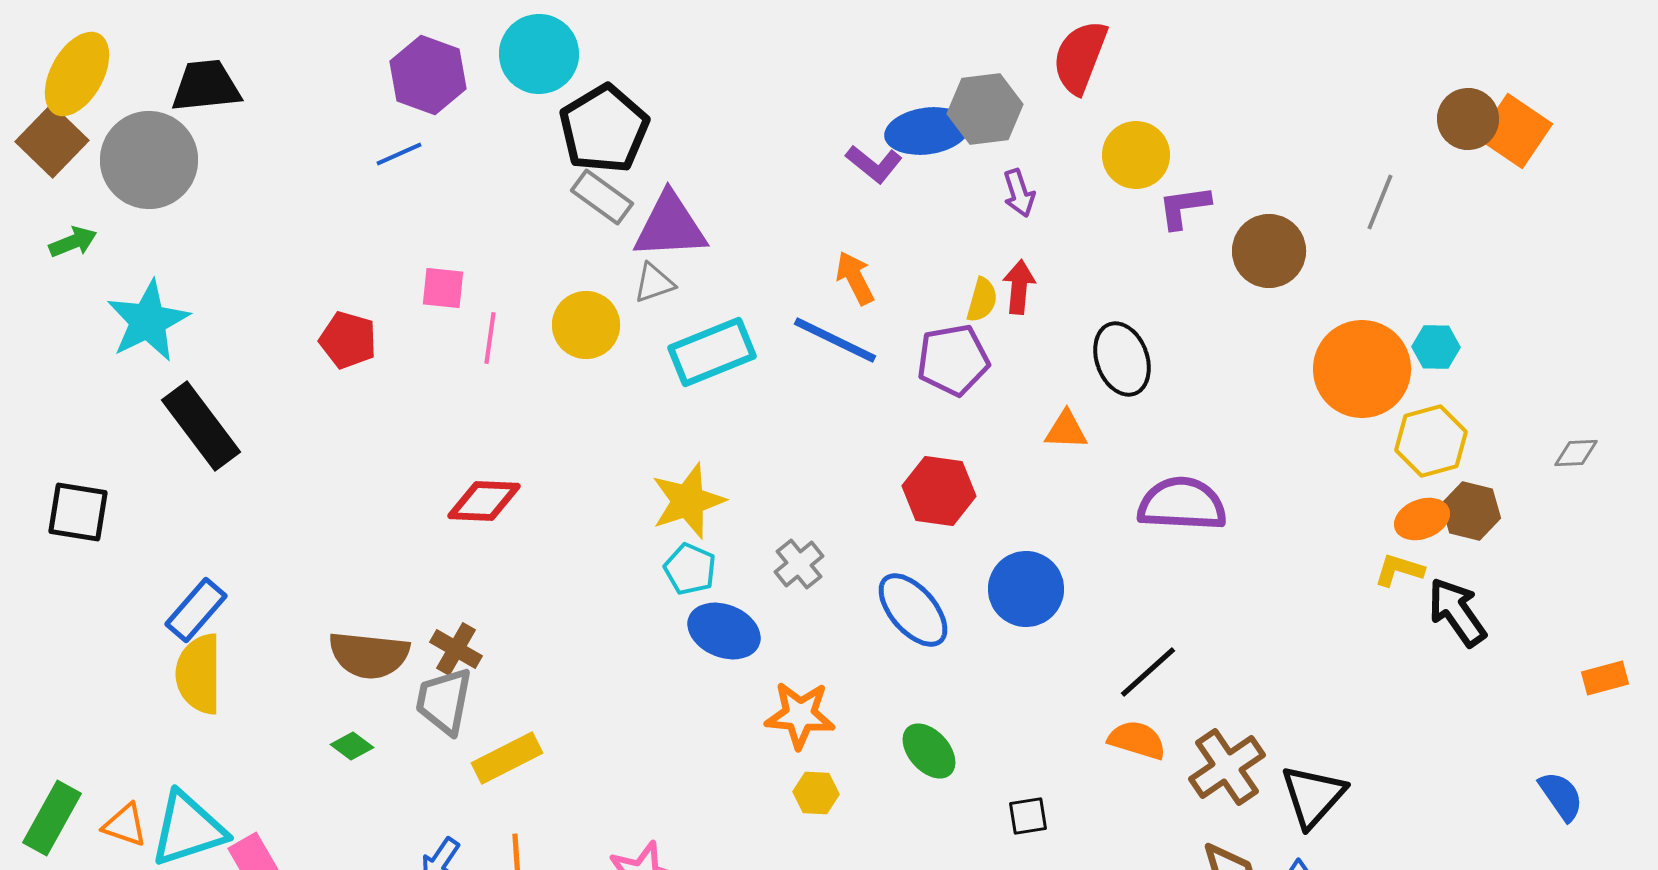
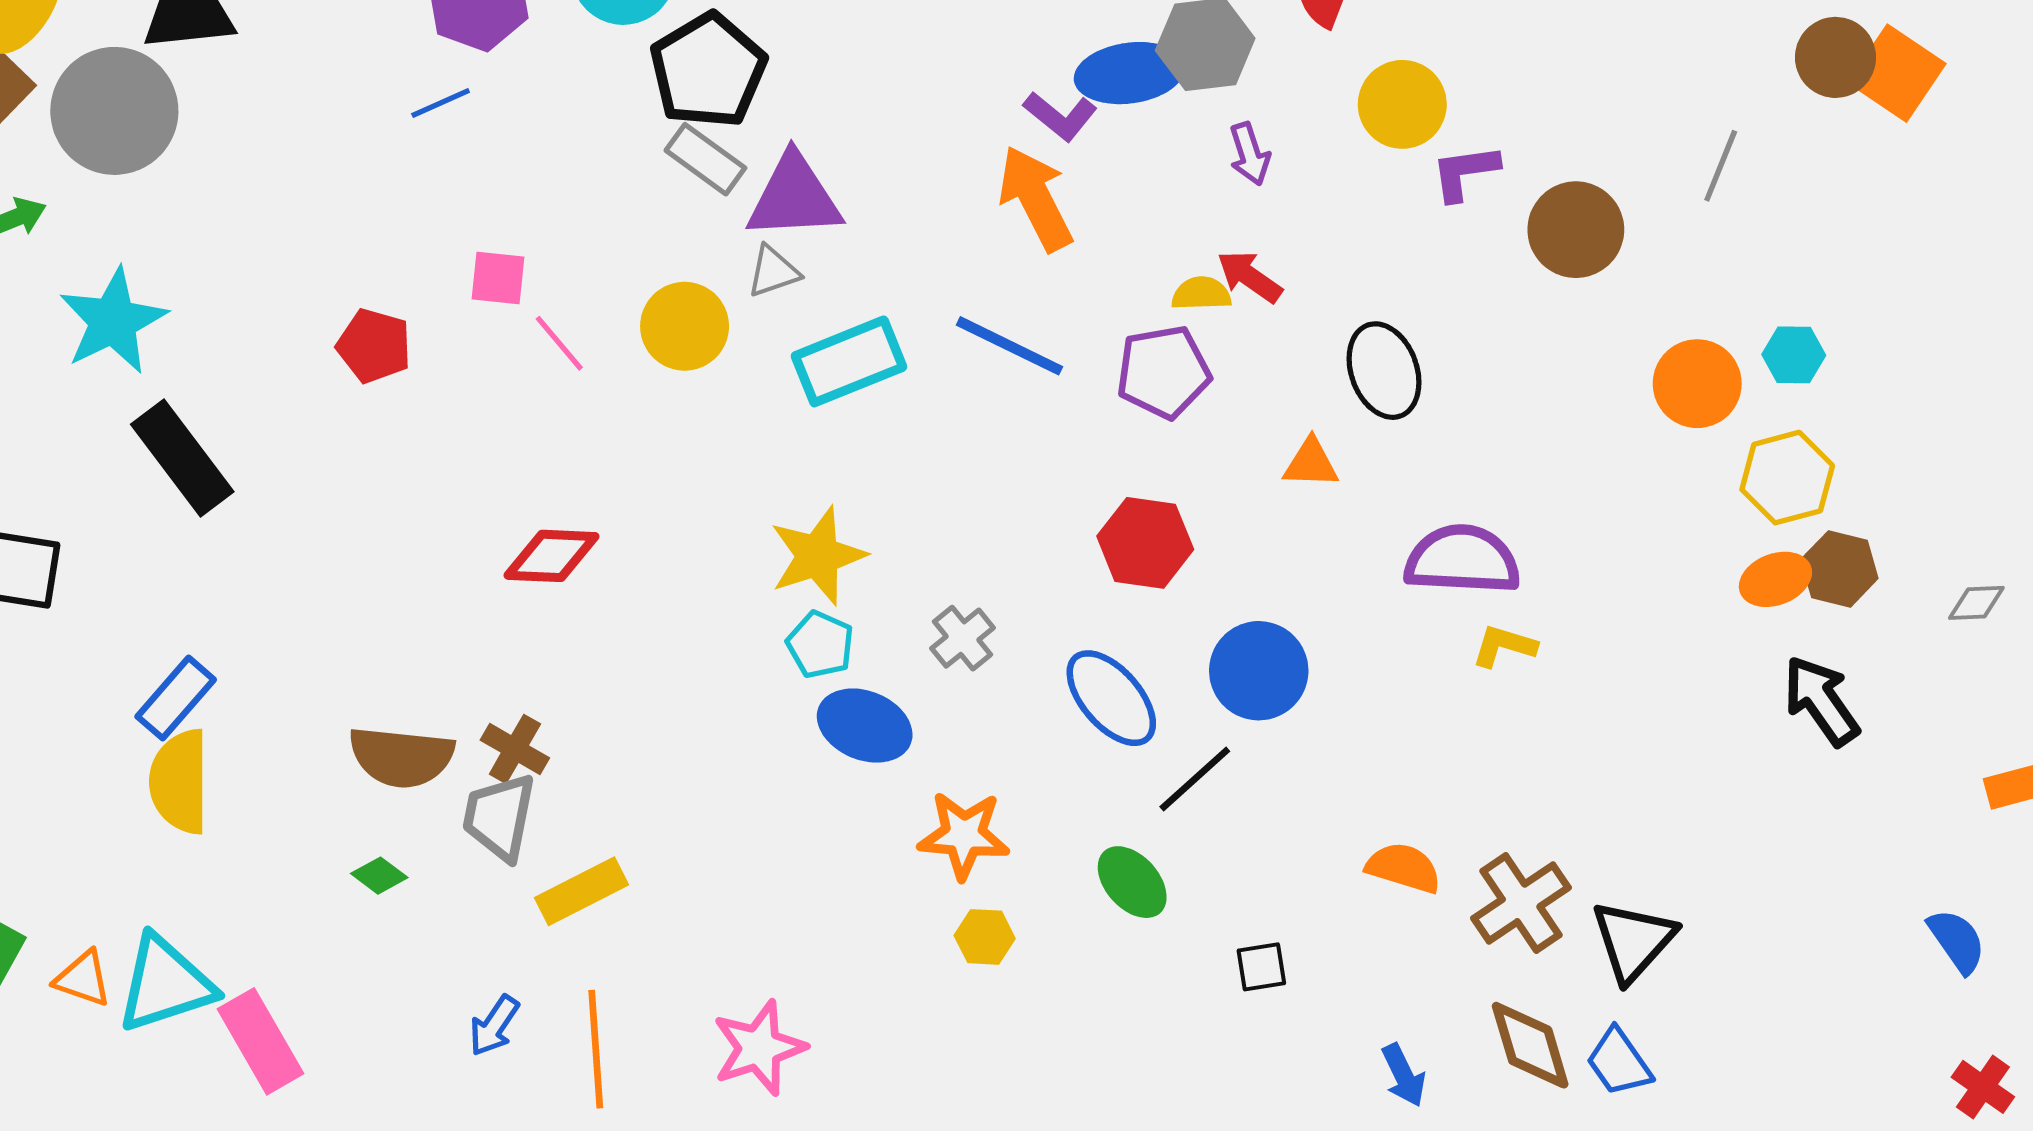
orange arrow: (855, 278) -> (1036, 198), moved, size x1.5
red arrow: (1019, 287) -> (1250, 277), turned -60
yellow semicircle: (982, 300) -> (1201, 294), turned -108
pink line: (490, 338) -> (559, 343), turned -48
orange circle: (1362, 369) -> (1697, 384), size x0.7
gray diamond: (1576, 453) -> (1976, 603), moved
yellow L-shape: (1399, 570) -> (1504, 646), moved
black line: (1148, 672) -> (1195, 779), moved

